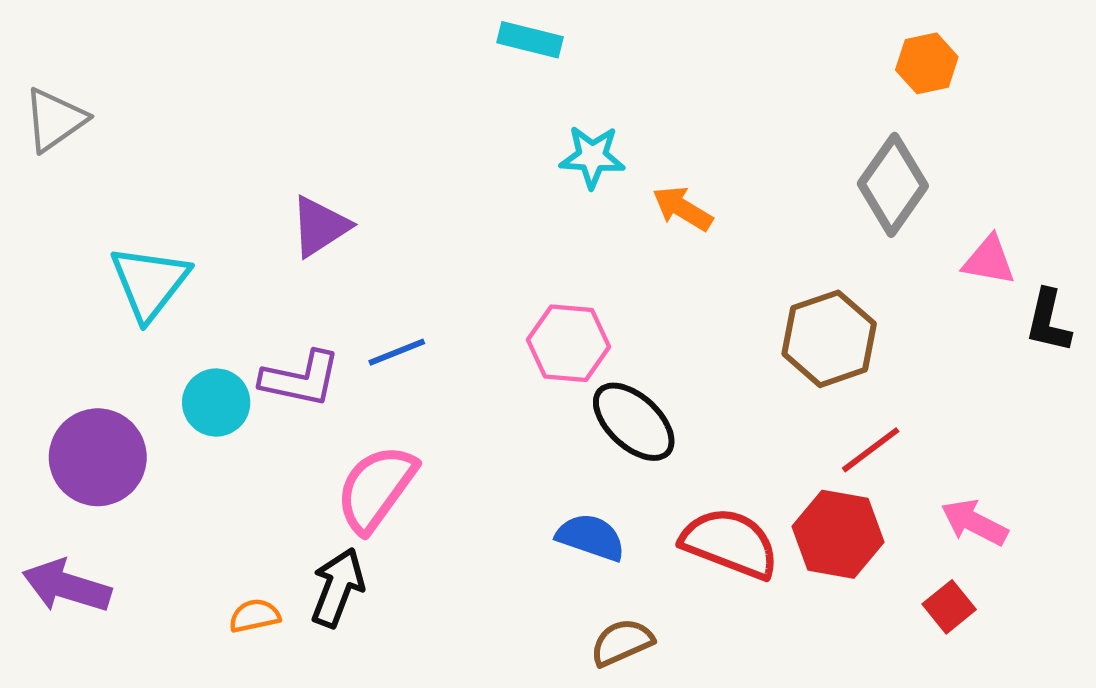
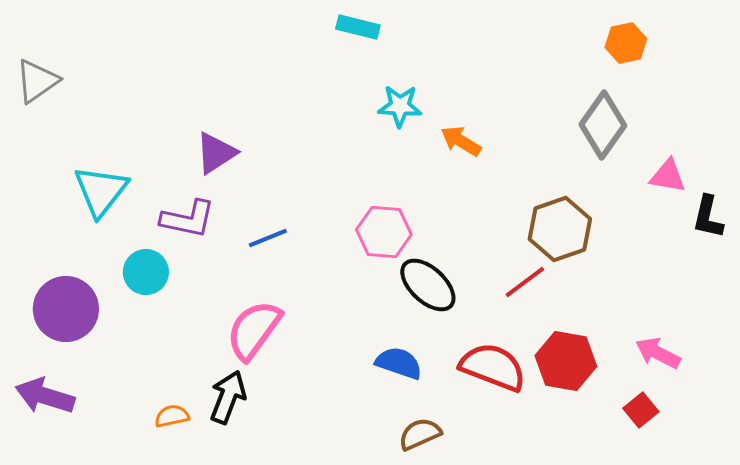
purple L-shape: (301, 379) -> (188, 219), moved
red line: (871, 450) -> (525, 282), moved

